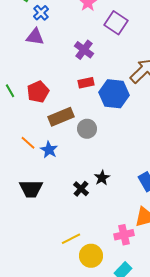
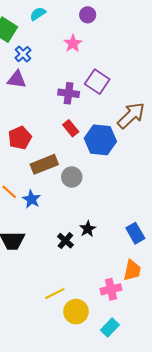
purple square: (116, 23) -> (97, 82), moved
purple cross: (84, 50) -> (69, 93), turned -30
red rectangle: (86, 83) -> (71, 128), turned 63

